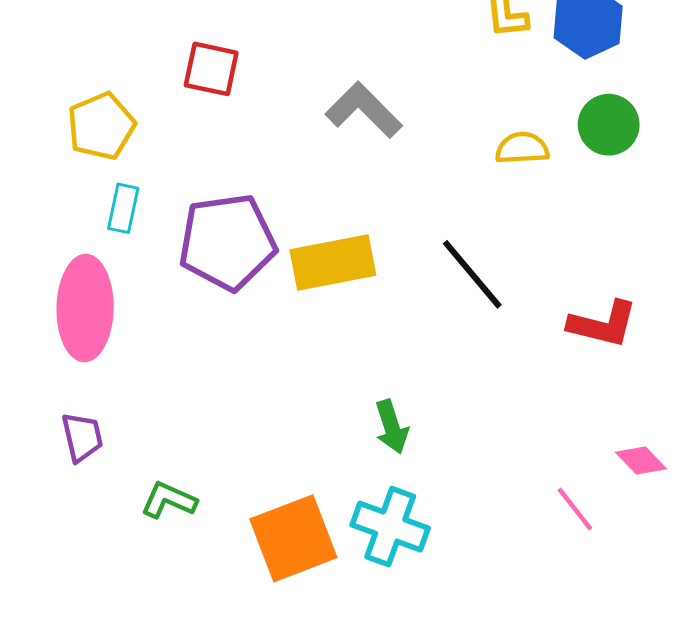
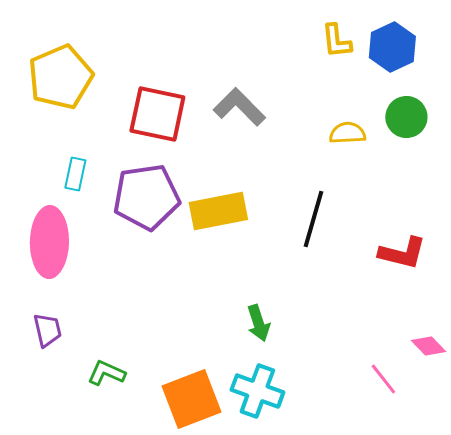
red square: (211, 69) -> (157, 114), moved, size x1.5
yellow pentagon: (101, 126) -> (60, 77), moved, size x1.4
black line: (472, 274) -> (313, 219), turned 56

